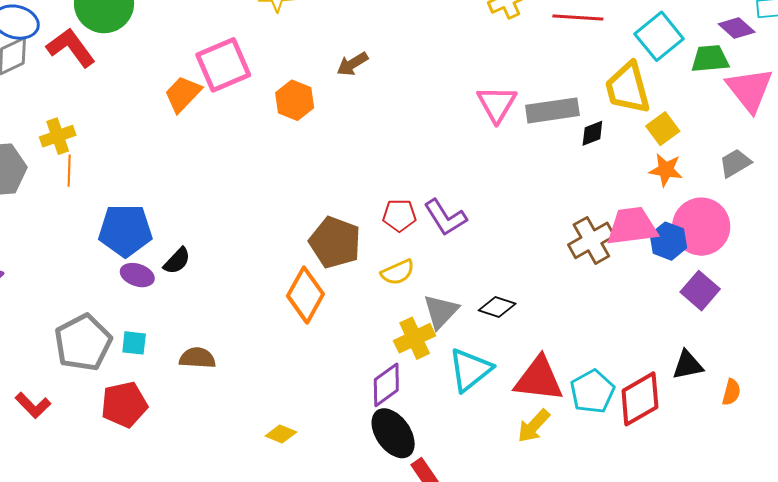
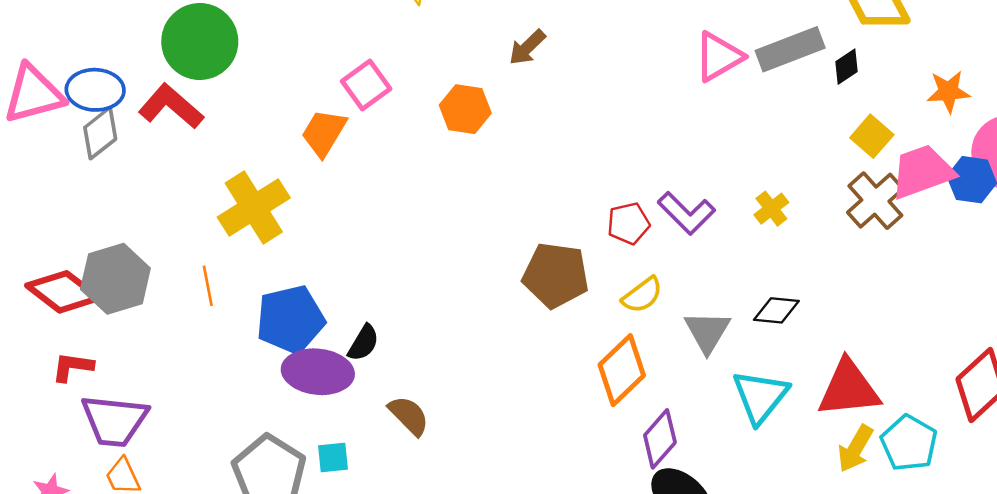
pink square: (223, 65) -> (366, 85), size x0.7
pink triangle: (497, 104) -> (719, 57), turned 42
yellow square: (663, 129) -> (872, 136), moved
yellow cross: (58, 136) -> (254, 208), moved, size x1.6
orange line: (69, 171) -> (208, 286), moved
purple ellipse: (137, 275) -> (318, 372), size x1.6
orange diamond: (305, 295) -> (622, 370), moved, turned 30
yellow cross: (415, 338) -> (771, 209), moved, size x0.7
brown semicircle: (197, 358) -> (409, 416), moved, turned 54
cyan pentagon: (592, 392) -> (909, 443), moved

